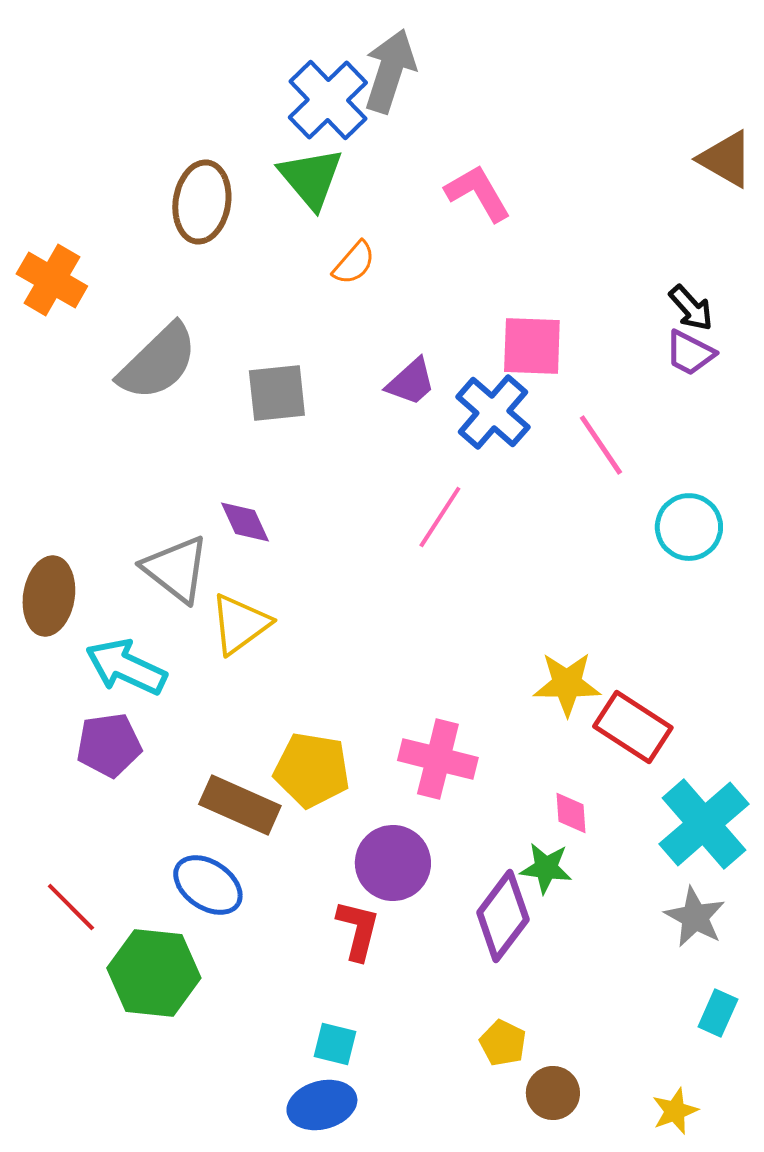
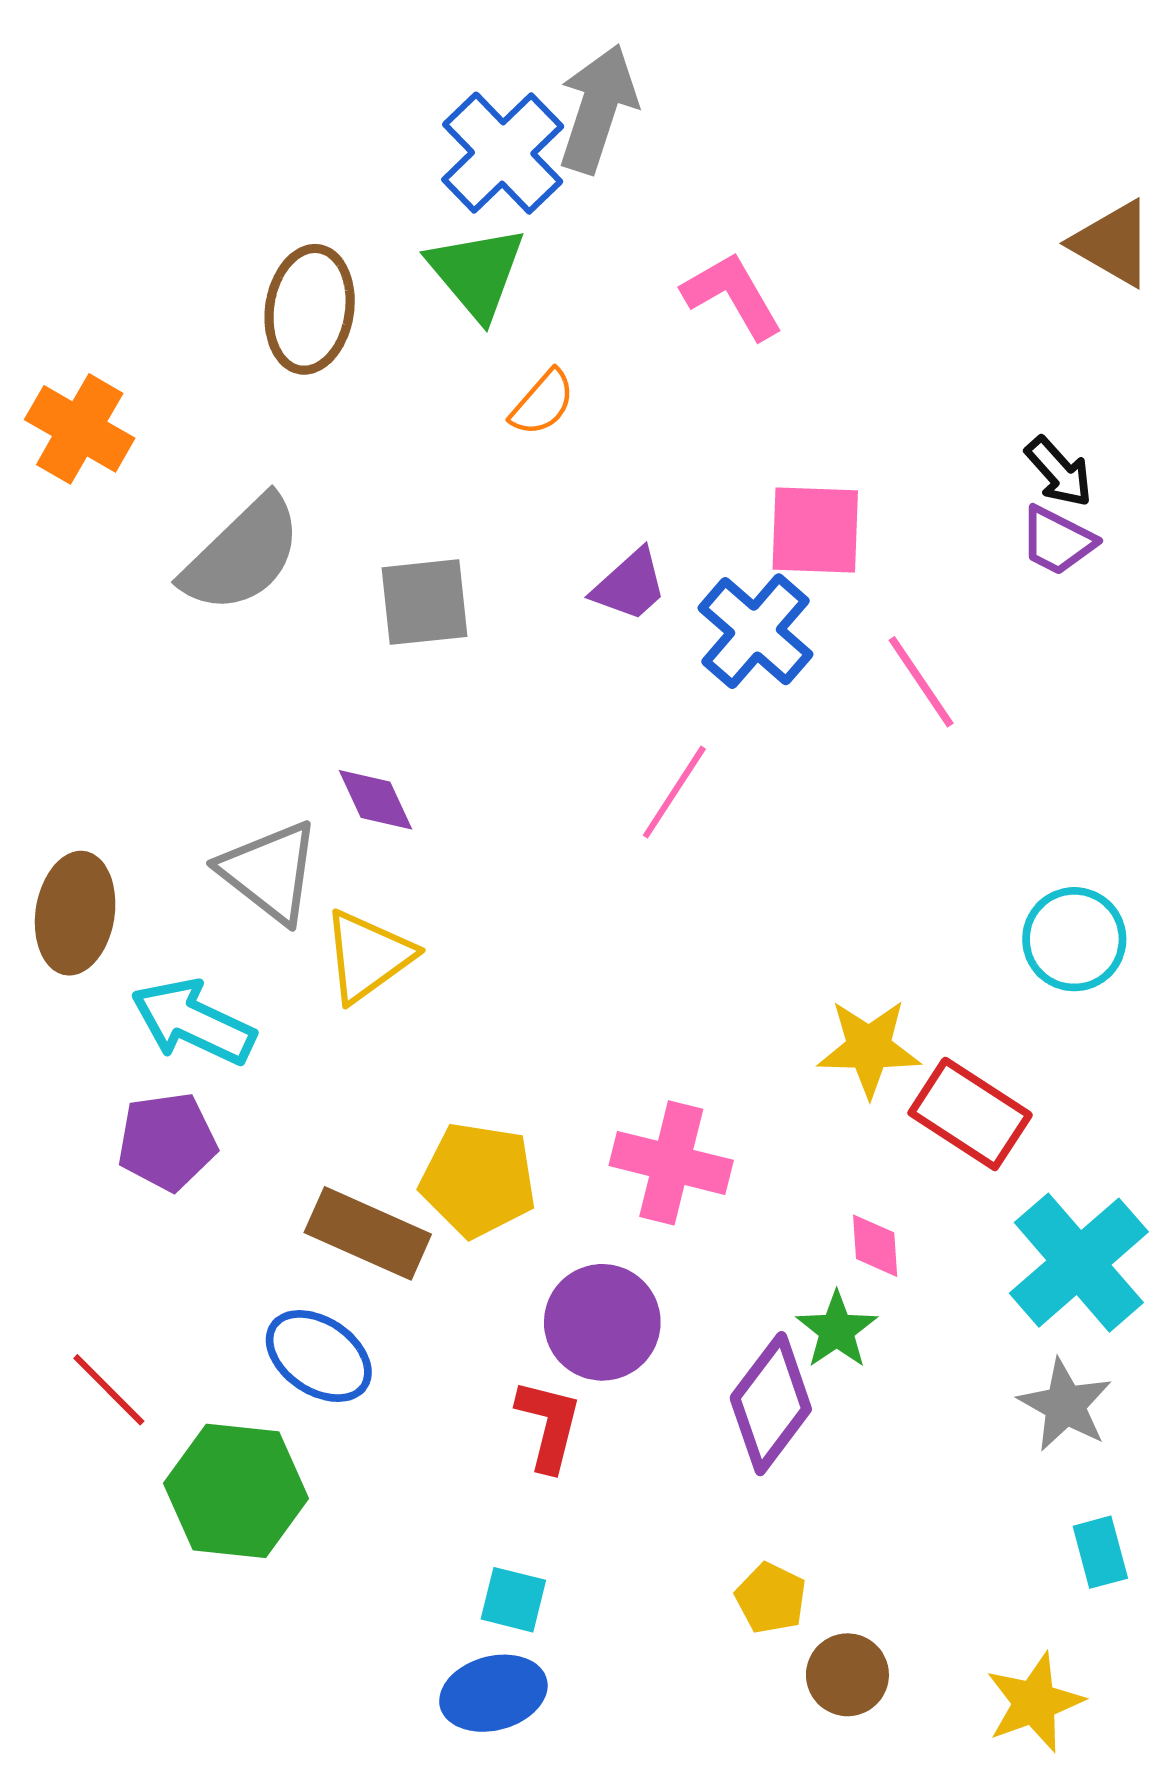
cyan circle: (689, 527) -> (1074, 939), moved
green star: (546, 868) -> (837, 1330), turned 30
cyan rectangle: (718, 1013) -> (1100, 1552), turned -39
yellow star: (675, 1111) -> (1034, 1702), size x1.4

